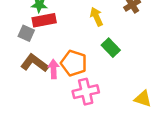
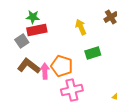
gray square: (26, 33) -> (22, 41), turned 32
green rectangle: (111, 48) -> (93, 53), turned -63

